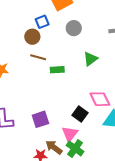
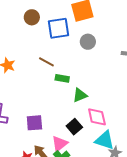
blue square: (42, 22) -> (58, 28), size x1.6
brown circle: (32, 37) -> (32, 17), moved
green triangle: (90, 59) -> (80, 95), moved

